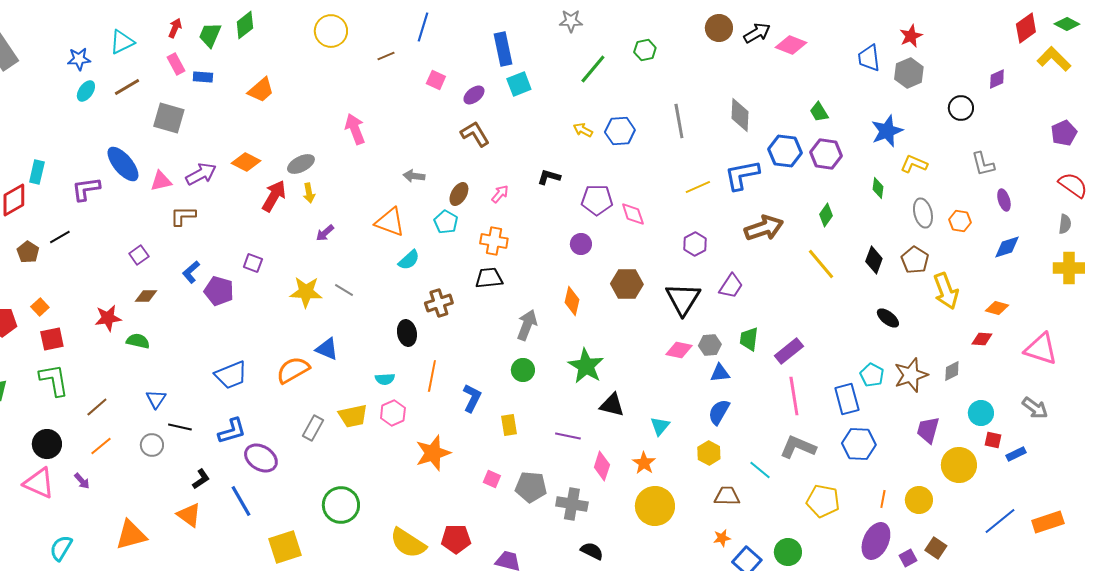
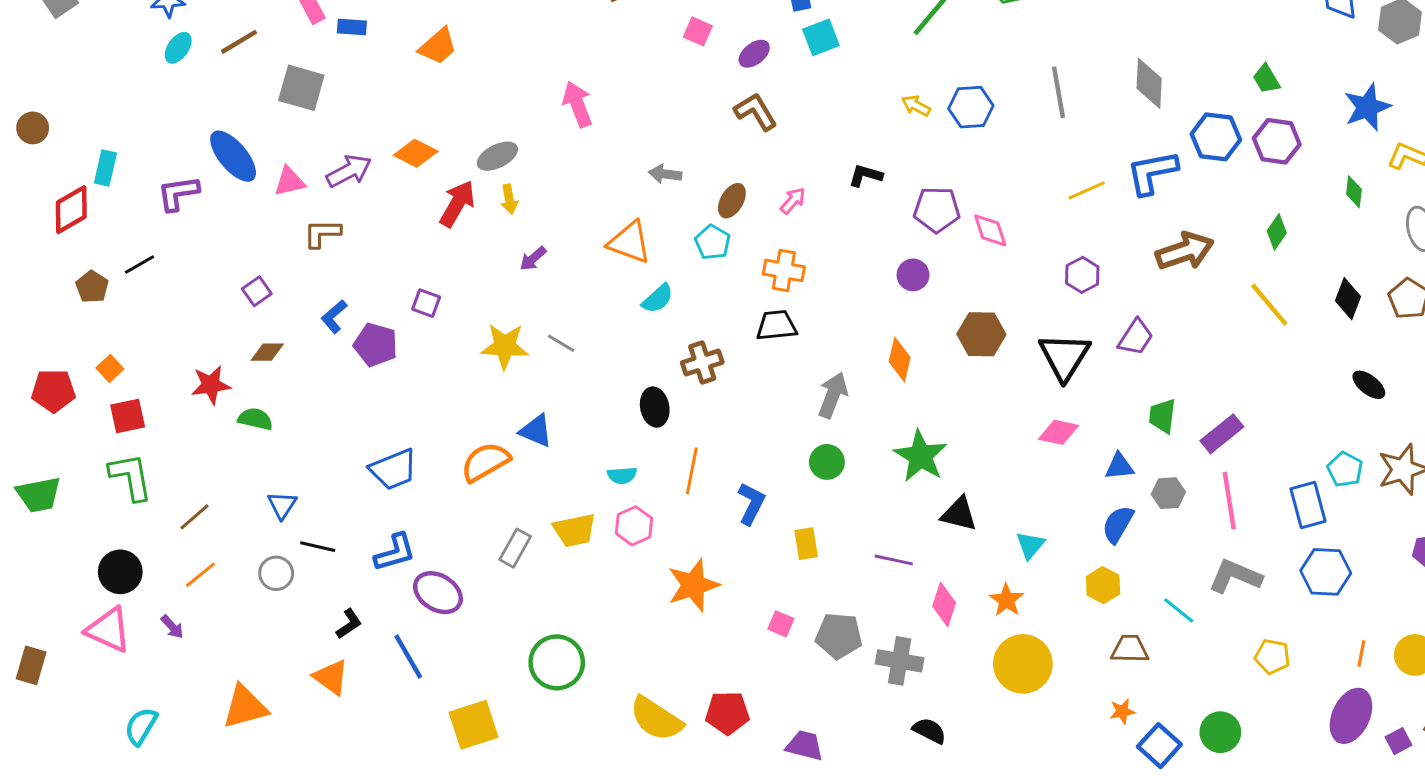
gray hexagon: (710, 345) -> (1168, 493), moved
yellow pentagon: (823, 501) -> (1272, 656), size x0.7

